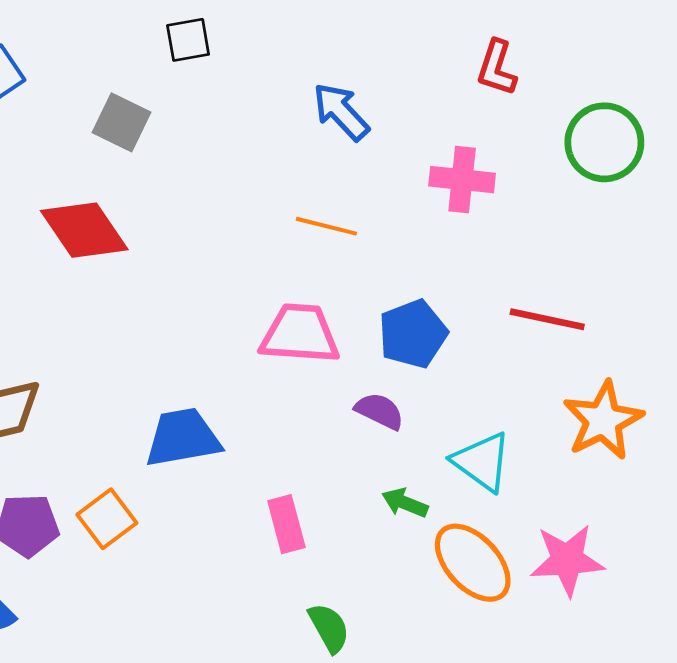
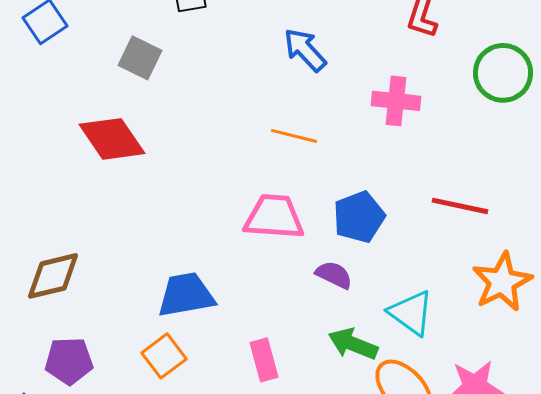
green arrow: (405, 503) -> (353, 344), size x1.4
orange square: (107, 519) -> (164, 356), moved

